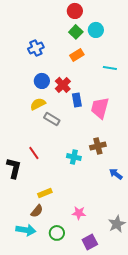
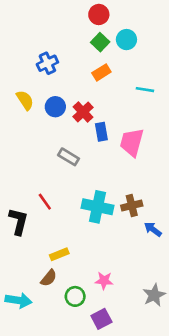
yellow semicircle: (38, 104) -> (25, 100), moved, turned 84
brown cross: (98, 146) -> (132, 206), moved
cyan cross: (74, 157) -> (97, 207), size x1.6
cyan arrow: (26, 230) -> (18, 300), moved
green circle: (57, 233) -> (75, 296), moved
purple square: (90, 242) -> (101, 319), moved

